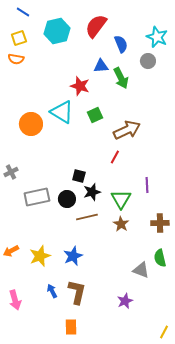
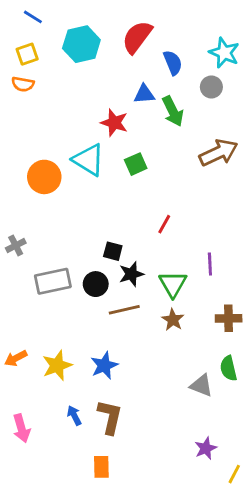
brown arrow: (127, 130) -> (219, 153), moved
purple star: (125, 301) -> (206, 448), moved

